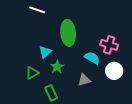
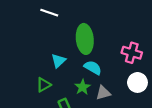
cyan semicircle: (92, 58) -> (93, 68), moved
green star: (57, 67) -> (82, 87), moved

